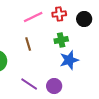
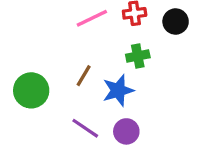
brown line: (28, 44) -> (84, 76), moved, turned 48
blue star: (69, 60) -> (118, 90), moved

